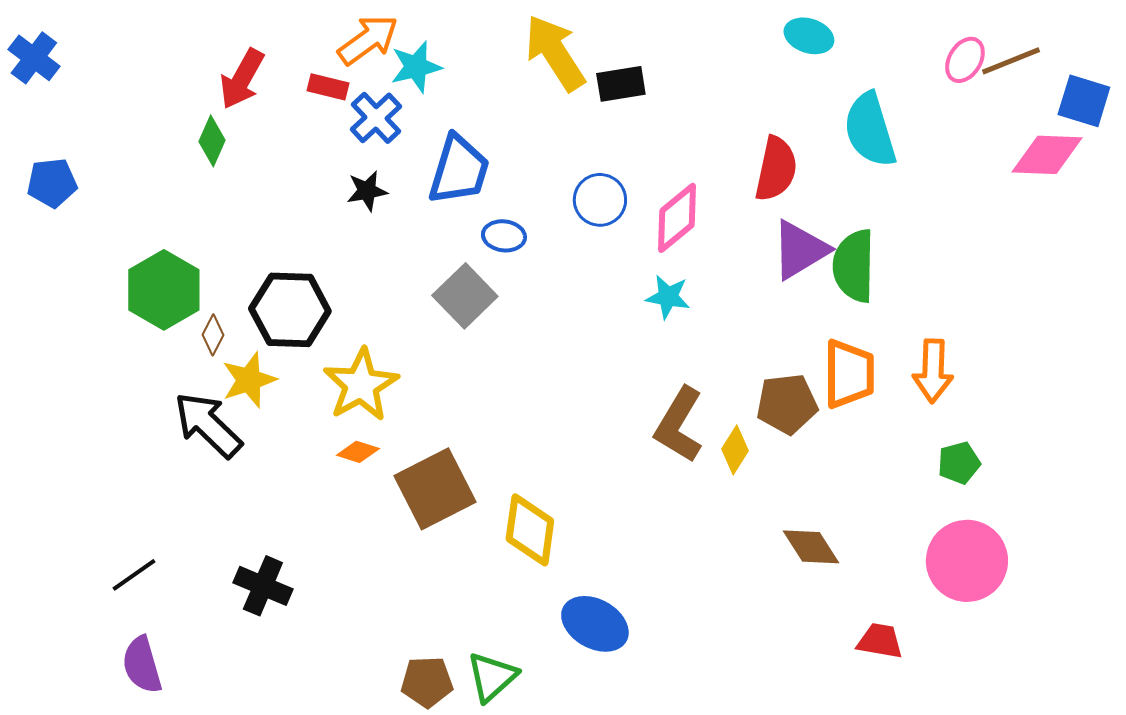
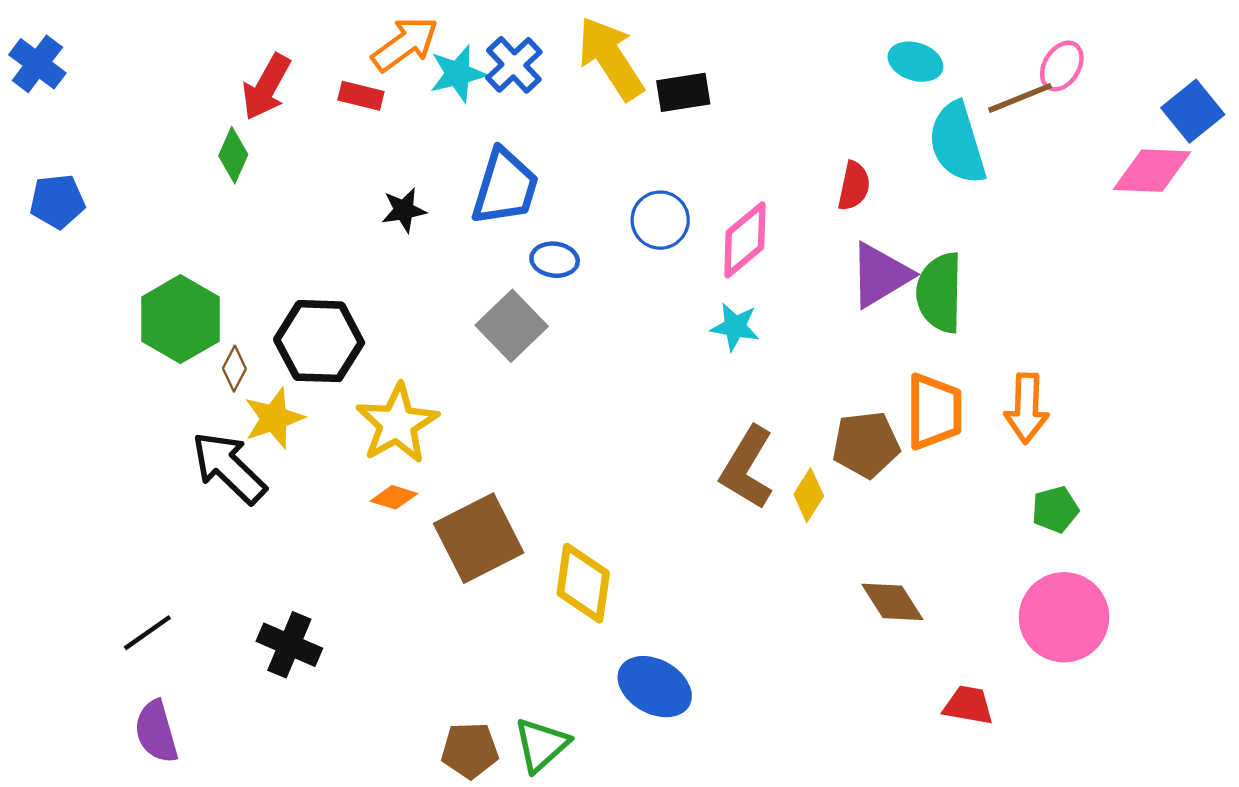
cyan ellipse: (809, 36) -> (915, 62), moved
brown line: (1011, 61) -> (1020, 98), moved
blue square: (1084, 101) -> (1193, 111), turned 34
blue cross: (376, 118) -> (514, 65), moved
red semicircle: (776, 169) -> (854, 186), size x0.7

